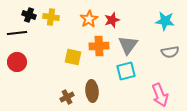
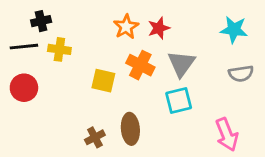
black cross: (29, 15) -> (41, 21), turned -32
yellow cross: (51, 17) -> (59, 49), moved
orange cross: (99, 46) -> (140, 65), turned 30

